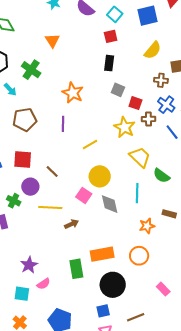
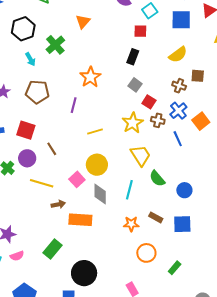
orange rectangle: (102, 254) -> (80, 220), moved
orange circle: (139, 256) -> (146, 253), moved
green rectangle: (76, 269) -> (53, 249), turned 36

